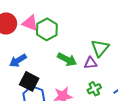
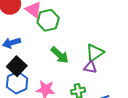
purple triangle: (91, 63) -> (90, 67), moved

